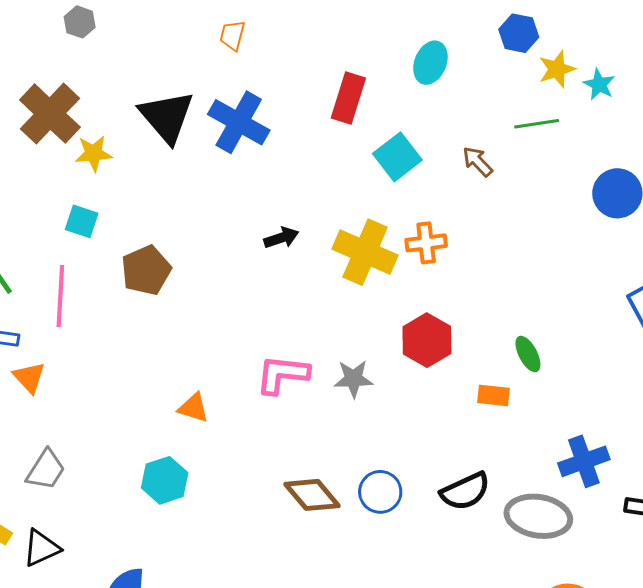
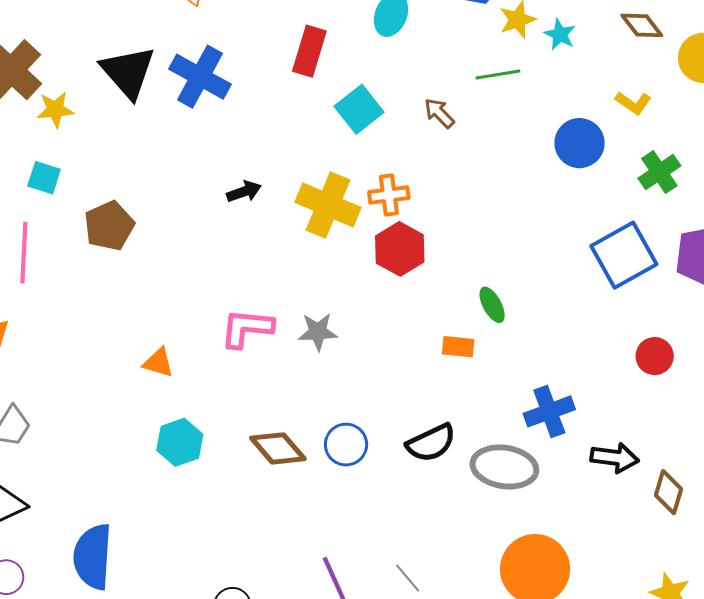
red hexagon: (427, 340) -> (400, 249), moved
cyan hexagon: (165, 480) -> (180, 442), moved

